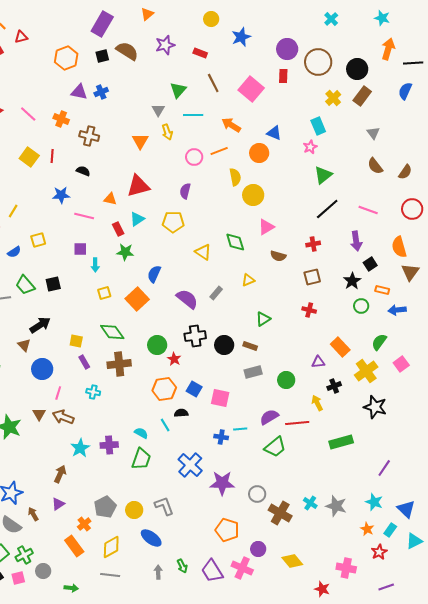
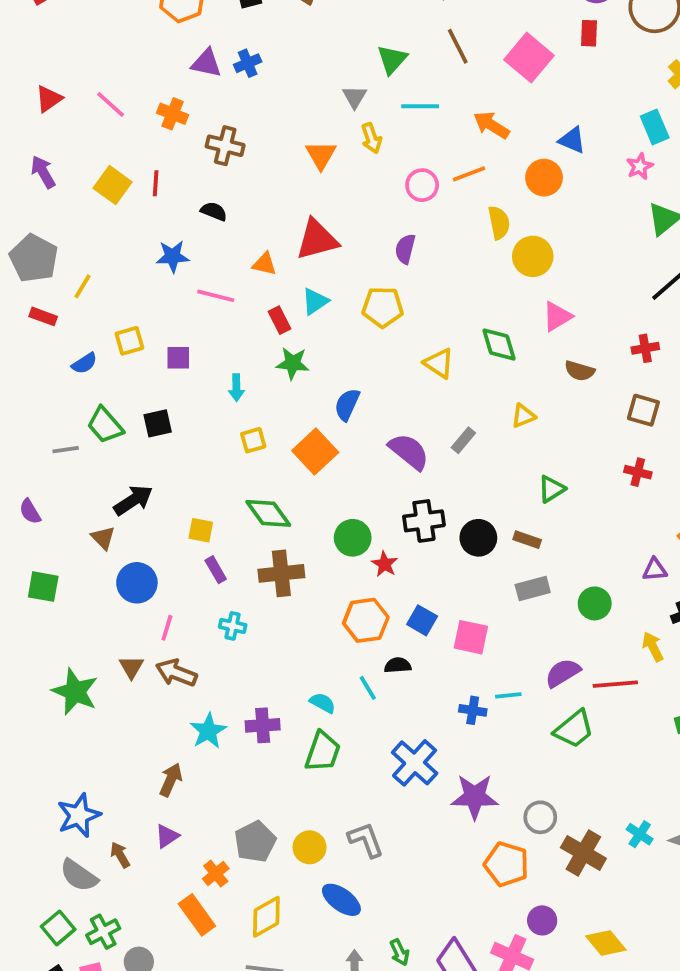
purple square: (80, 249) -> (178, 358), moved
brown square: (312, 277) -> (643, 410), turned 30
orange pentagon: (227, 530) -> (506, 864), moved

